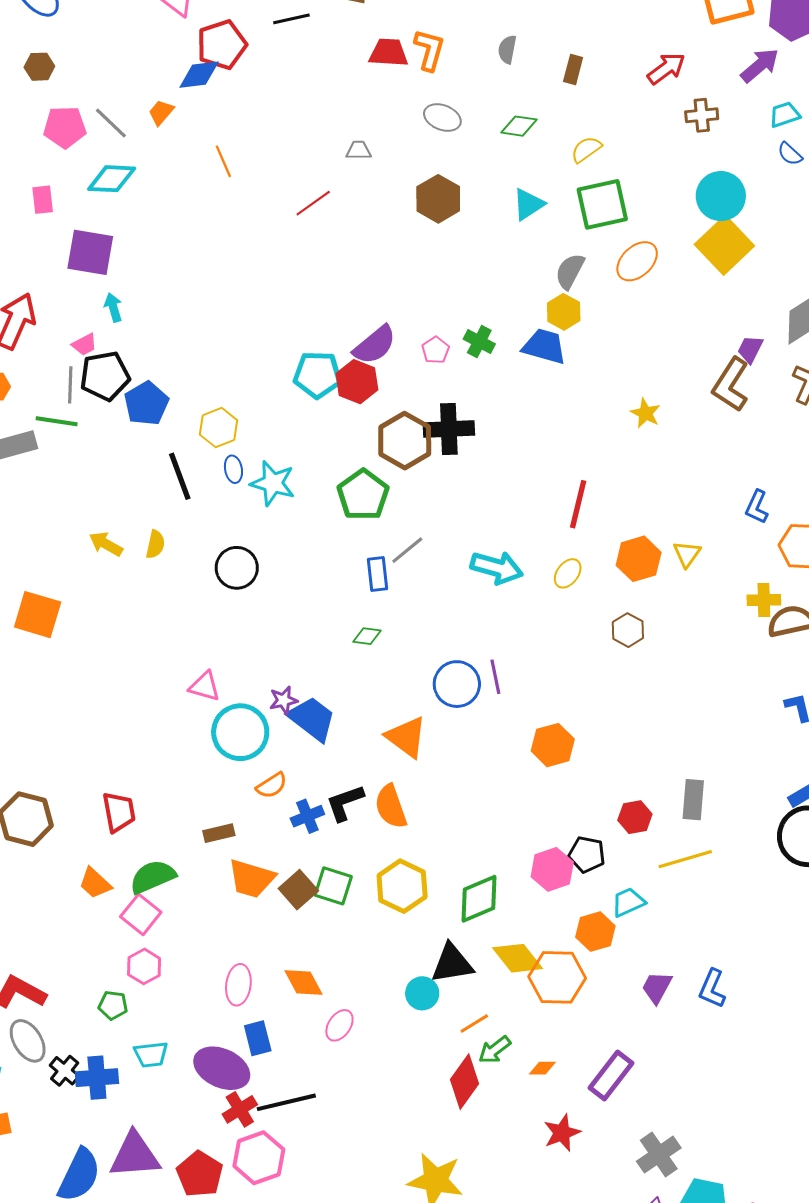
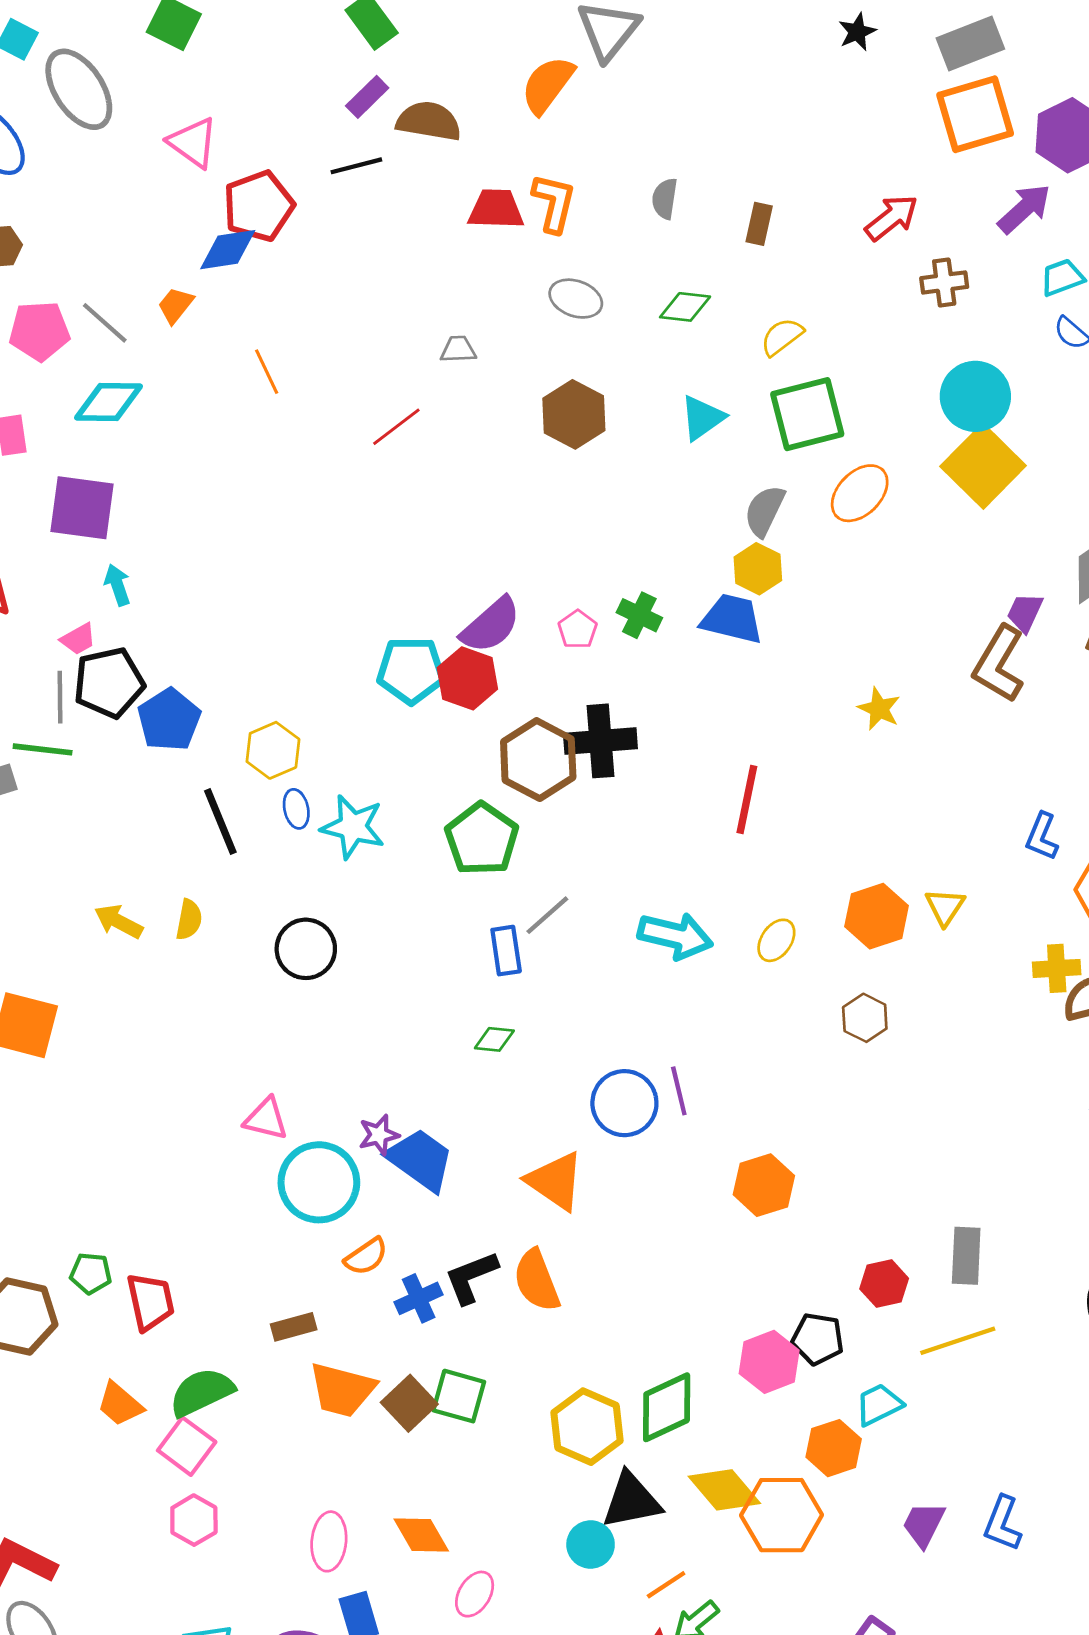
red line: (578, 504) -> (747, 799), moved
yellow hexagon: (402, 886) -> (587, 1427), moved
green pentagon: (113, 1005) -> (91, 1273), moved

